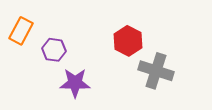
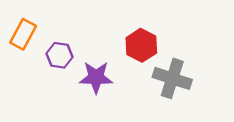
purple star: (75, 83) -> (96, 77), moved

